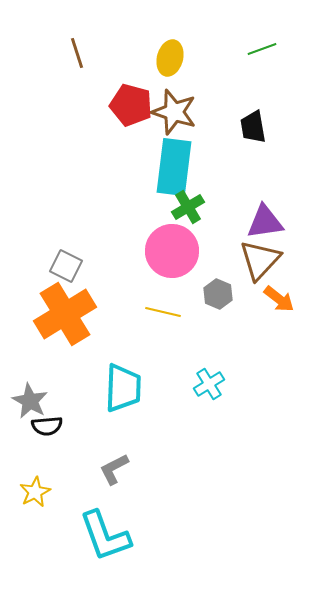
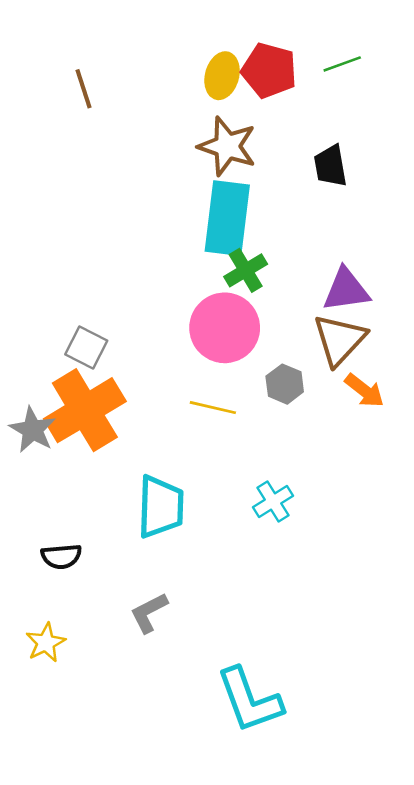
brown line: (77, 53) -> (84, 89), moved
red pentagon: (131, 105) -> (269, 70), moved
gray star: (30, 401) -> (33, 430), moved
cyan L-shape: (105, 536) -> (249, 700), moved

